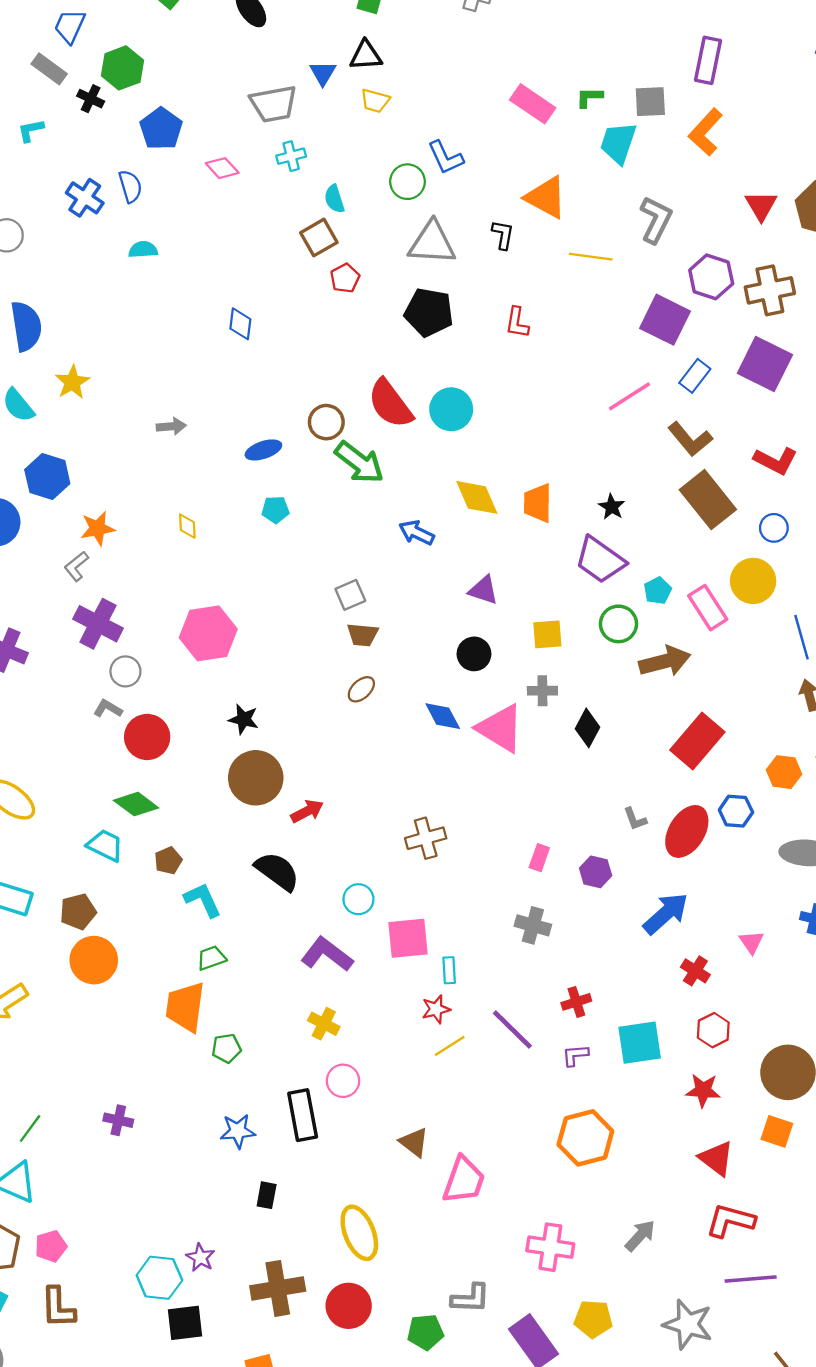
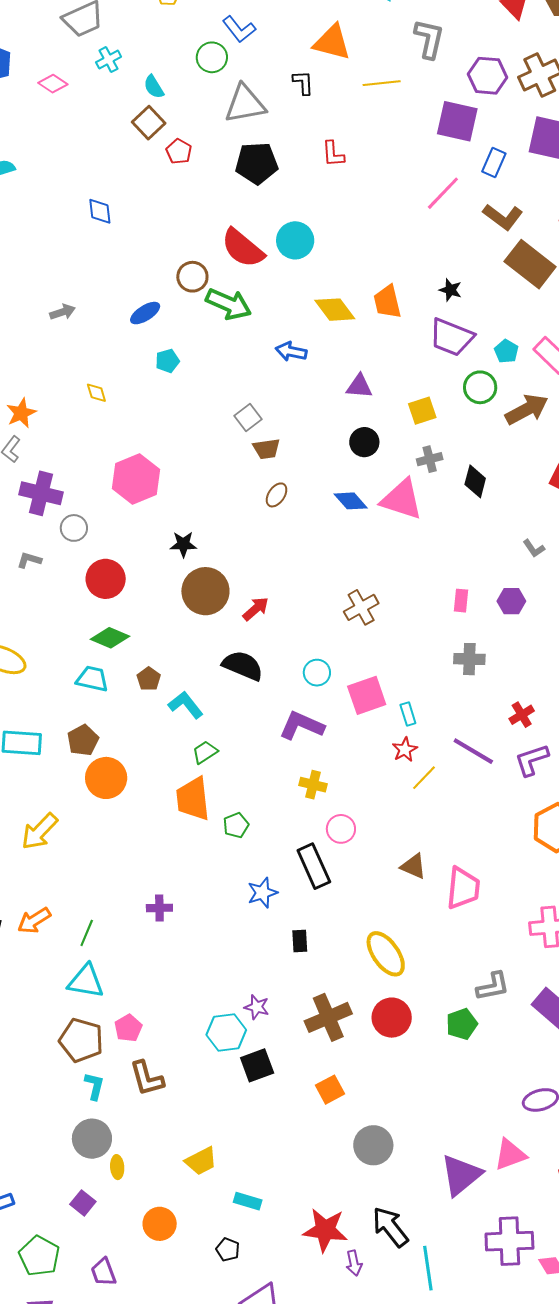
gray L-shape: (108, 709) -> (29, 560), moved
purple L-shape: (575, 1055) -> (532, 760), size x1.5

